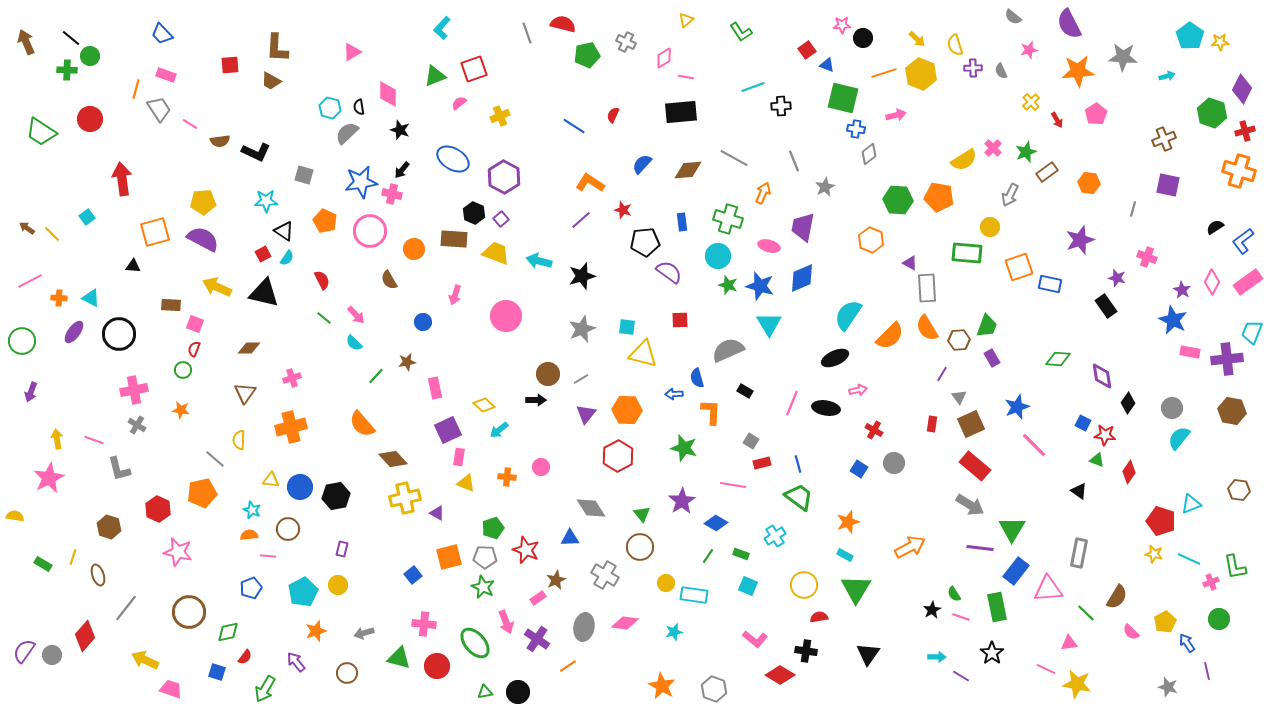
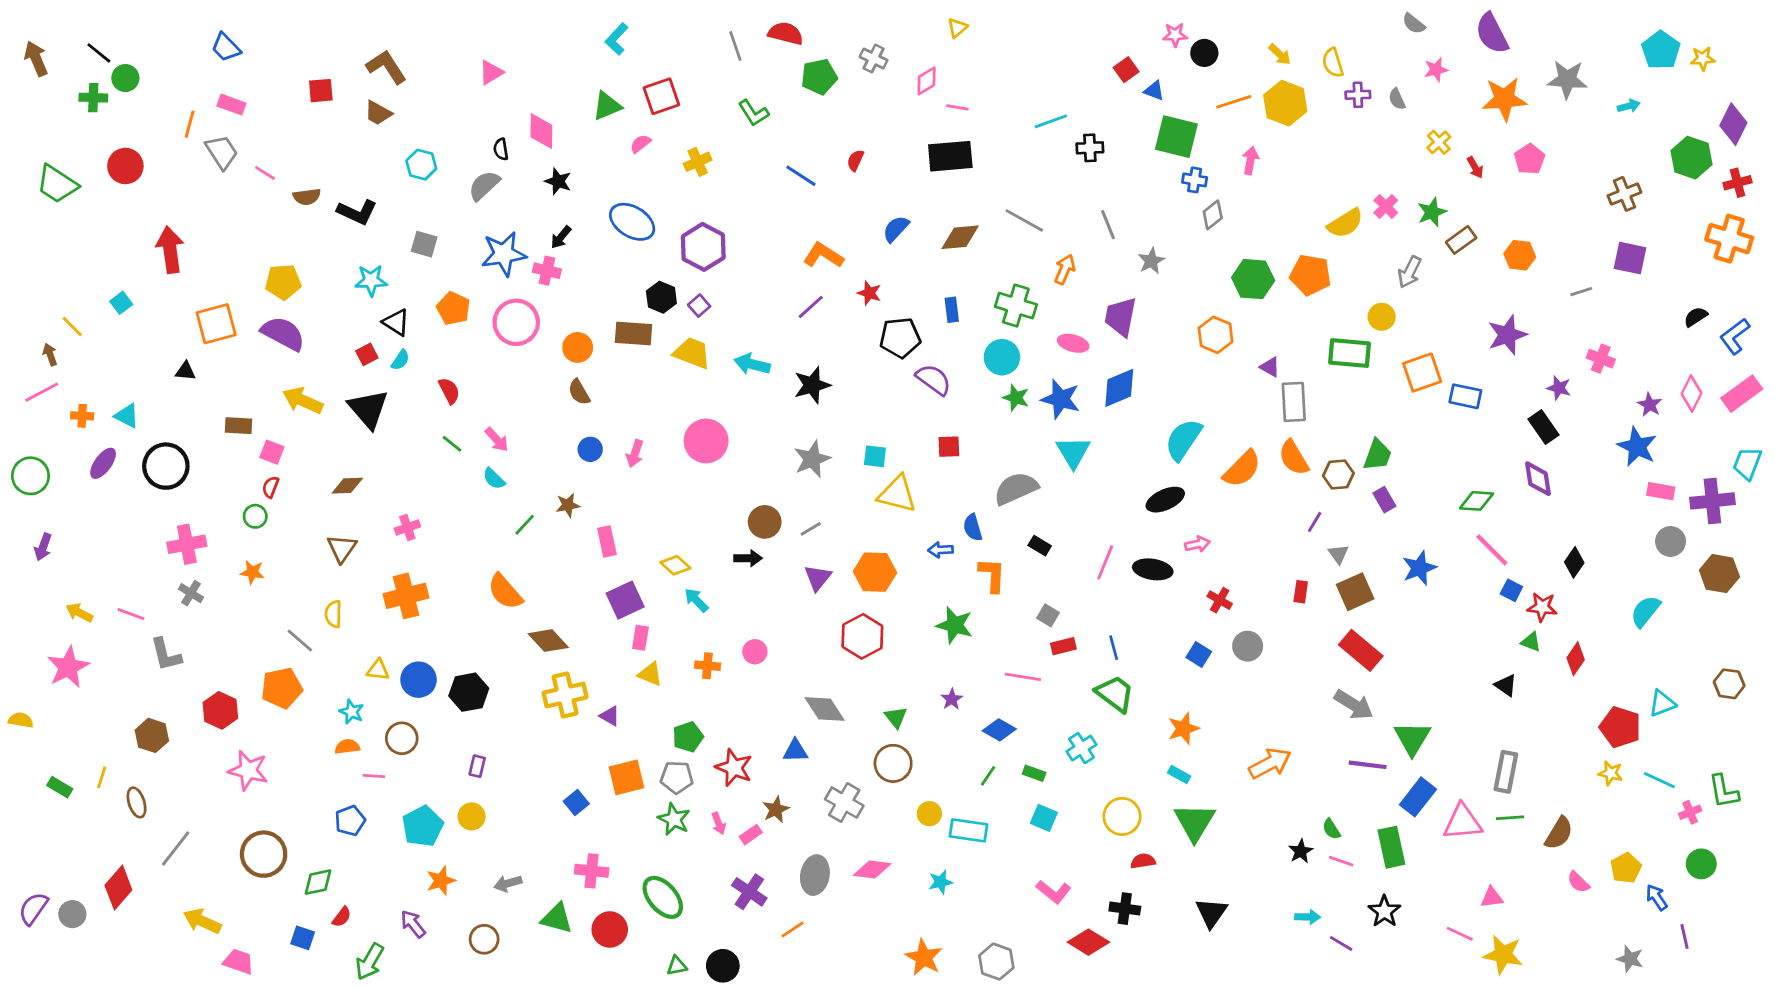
green L-shape: (741, 32) -> (754, 113), moved
brown L-shape: (277, 48) -> (386, 67), turned 144
cyan hexagon: (330, 108) -> (421, 165), moved
pink arrow: (896, 115) -> (1250, 160), turned -66
gray line: (1133, 209) -> (1581, 292), turned 56
brown arrow: (27, 228) -> (50, 354), moved, turned 35
brown semicircle: (389, 280) -> (579, 392), moved
black triangle: (264, 293) -> (368, 409), turned 36
pink arrow: (455, 295) -> (635, 454), moved
purple diamond: (1102, 376) -> (1538, 479), moved
gray circle: (1172, 408) -> (1671, 541), moved
cyan arrow: (499, 430) -> (696, 600), turned 84
yellow arrow: (57, 439) -> (79, 613), turned -54
pink line: (1034, 445) -> (1492, 550), moved
purple star: (682, 501) -> (952, 699), size x0.6
green line: (1086, 613) -> (1510, 818), moved, turned -48
pink arrow: (506, 622) -> (719, 823), moved, size x0.7

